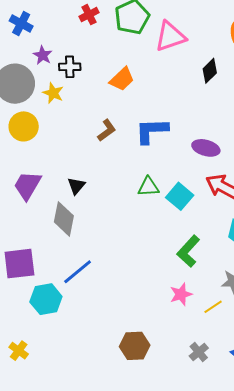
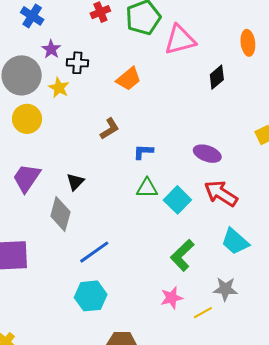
blue L-shape: (152, 131) -> (143, 152), moved, size x0.6
blue line: (78, 272) -> (94, 252), moved
cyan hexagon: (46, 299) -> (91, 296), moved

